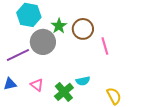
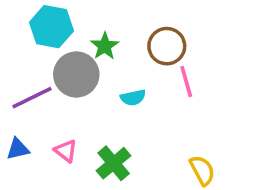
brown circle: (83, 29) -> (167, 46), moved
cyan semicircle: (83, 81) -> (133, 98), moved

